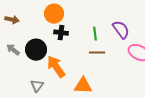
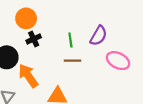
purple semicircle: (121, 30) -> (99, 36), turned 66
black cross: (61, 33) -> (34, 39), turned -32

